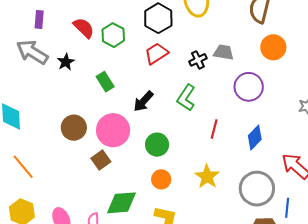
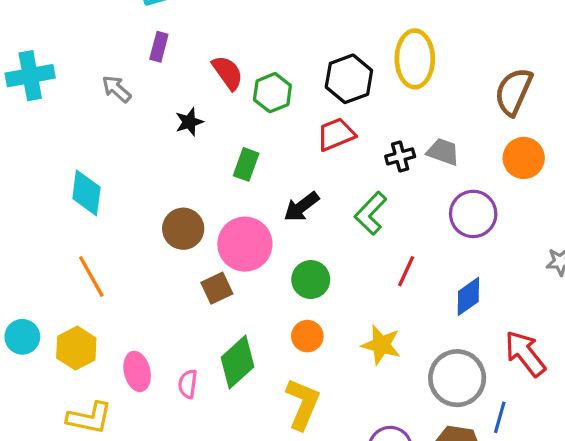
gray arrow: (32, 52) -> (117, 89), moved, size x0.6
green rectangle: (105, 82) -> (246, 164), turned 42
yellow star: (207, 177) -> (381, 345), turned -30
green diamond: (122, 203) -> (238, 362), turned -48

